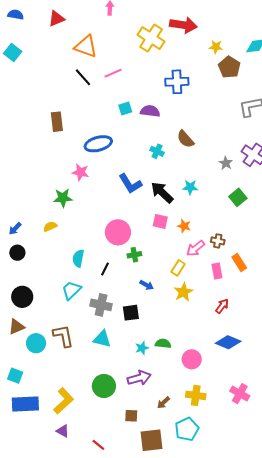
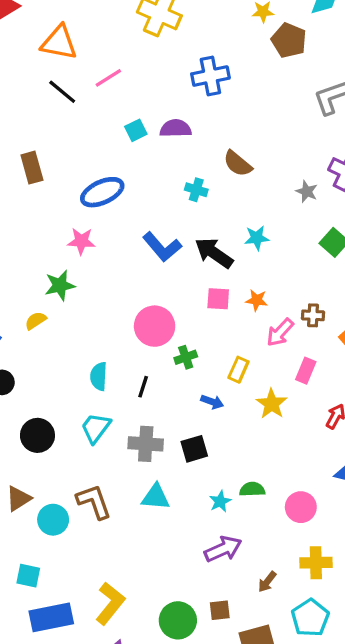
yellow semicircle: (50, 227) -> (36, 321), moved
yellow rectangle: (178, 268) -> (238, 370), moved
pink rectangle: (217, 271) -> (306, 371), moved, turned 42
black circle: (22, 297) -> (37, 435), moved
green circle: (104, 386) -> (178, 620), moved

